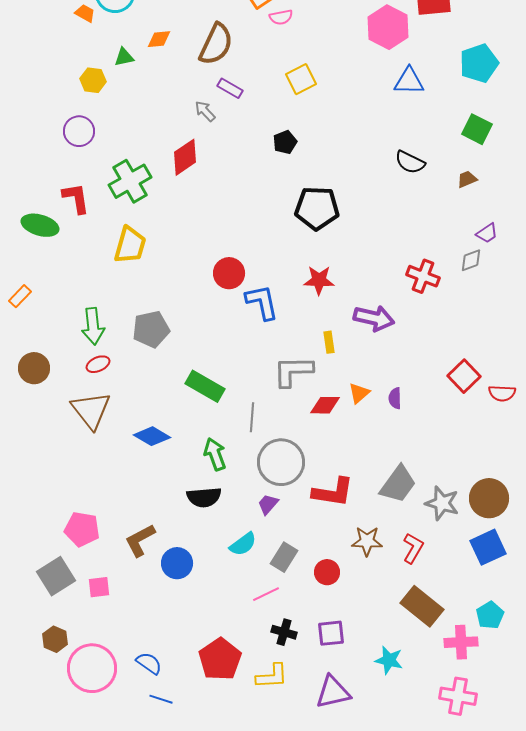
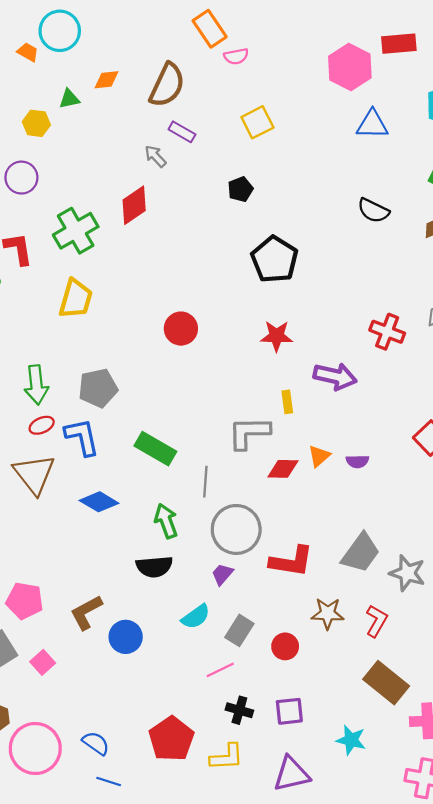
black pentagon: (317, 208) -> (274, 259), turned 30
blue L-shape: (262, 302) -> (82, 437), moved
purple semicircle: (395, 398) -> (357, 461), turned -90
pink square: (99, 587) -> (43, 662), turned -35

